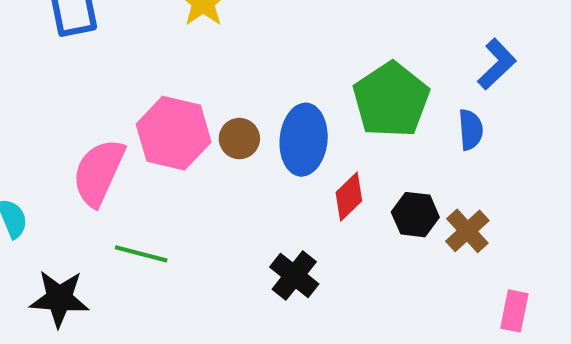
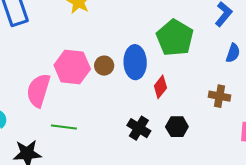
blue semicircle: (471, 130) -> (233, 53), moved, turned 30
black hexagon: (415, 215) -> (177, 127), moved
brown cross: (467, 231) -> (220, 96), turned -30

